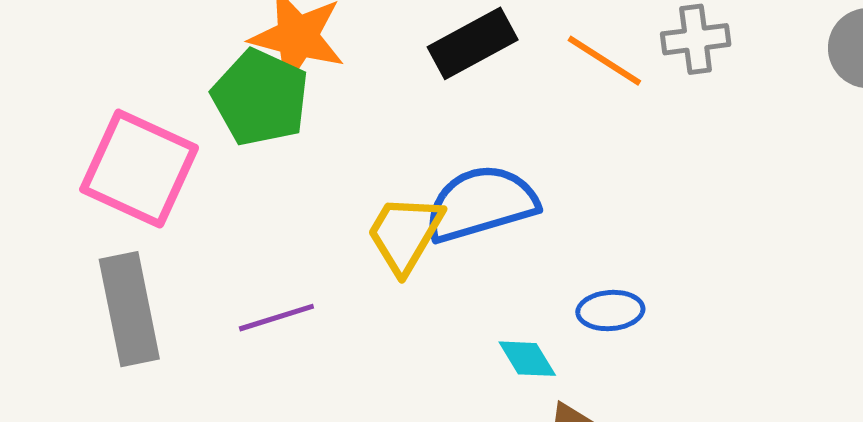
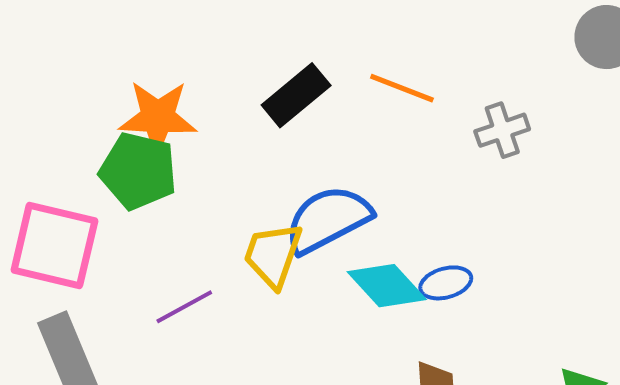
gray cross: (696, 39) -> (502, 130), moved
purple line: (276, 318) -> (184, 307), moved
cyan diamond: (527, 359) -> (387, 286), moved, size x1.6

